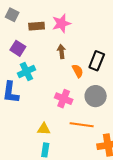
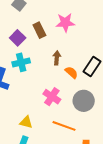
brown rectangle: (37, 26) -> (39, 30), moved, turned 56
brown arrow: (61, 52) -> (57, 58), moved
orange semicircle: (78, 71) -> (71, 72), turned -32

